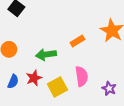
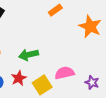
orange rectangle: (77, 41) -> (55, 10), moved
pink semicircle: (82, 76) -> (64, 73), turned -90

